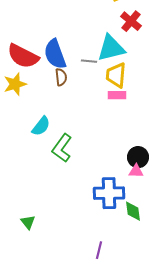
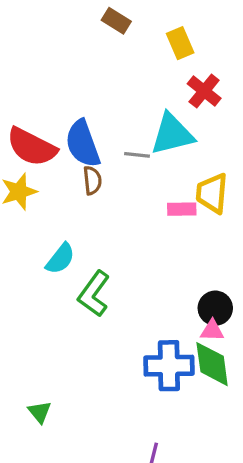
yellow trapezoid: (116, 75) -> (212, 193), moved
green diamond: (133, 211) -> (212, 364), moved, size x1.4

